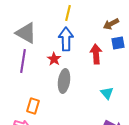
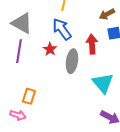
blue arrow: (66, 39) -> (62, 29), turned -35
gray ellipse: (64, 81) -> (72, 61), moved
cyan triangle: (107, 93) -> (103, 83), size x1.6

